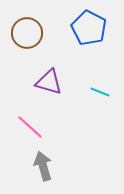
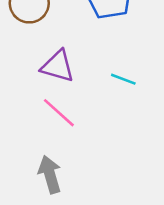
pink line: (30, 127) -> (59, 113), moved

